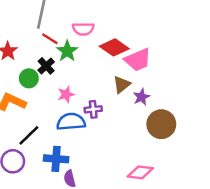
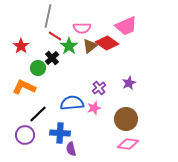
pink trapezoid: (138, 60) -> (126, 26), moved
brown triangle: (122, 85) -> (90, 46), moved
pink star: (66, 94) -> (94, 108), moved
purple cross: (93, 109) -> (99, 88), moved, turned -32
brown circle: (161, 124) -> (126, 119), moved

